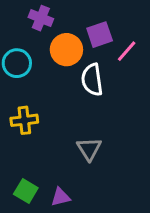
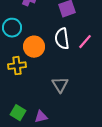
orange circle: (66, 50) -> (34, 47), moved
pink line: (127, 51) -> (85, 42), moved

